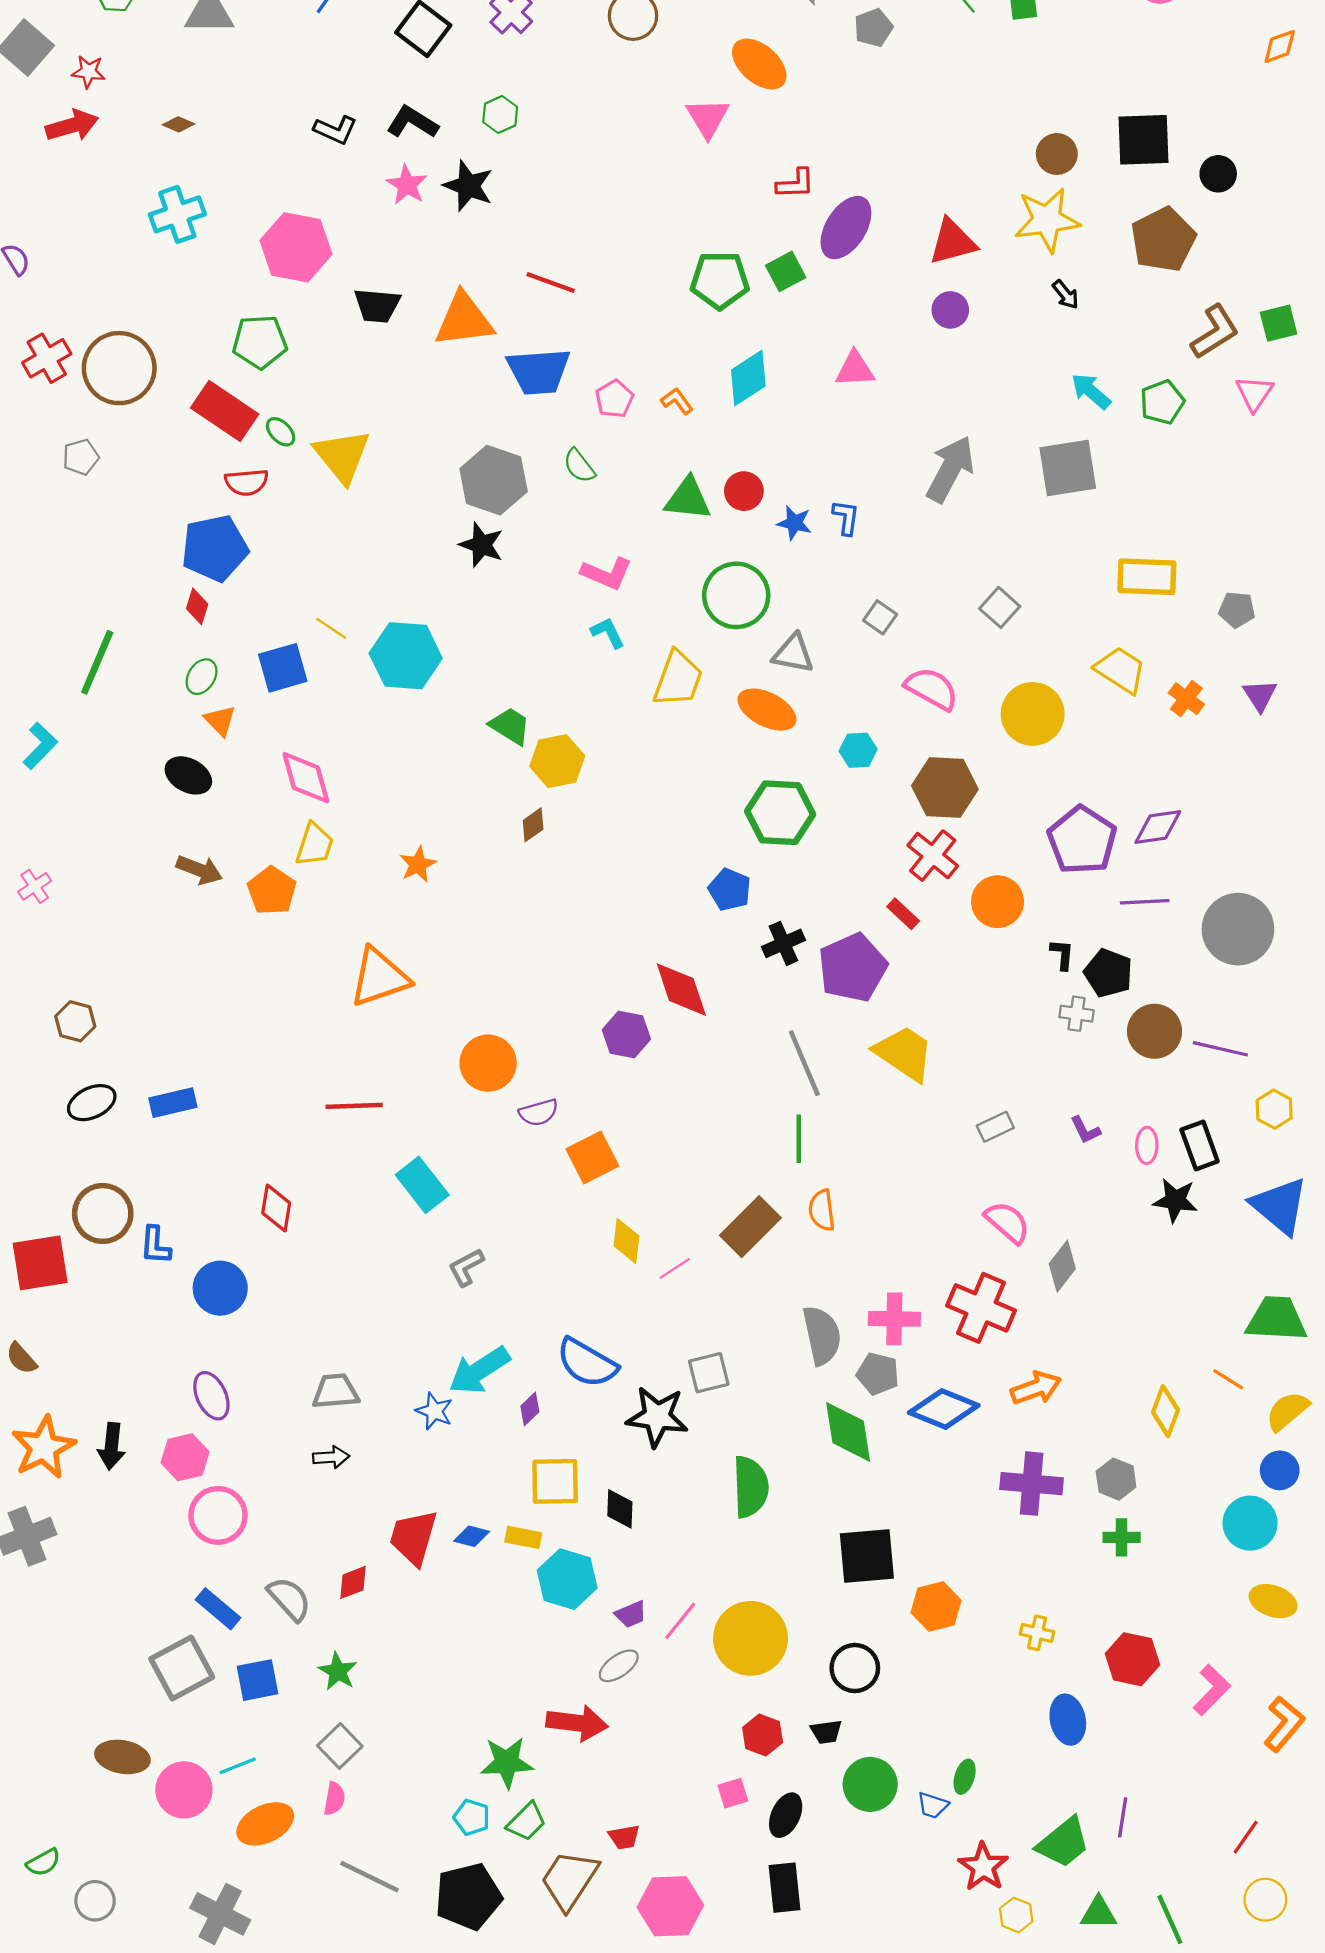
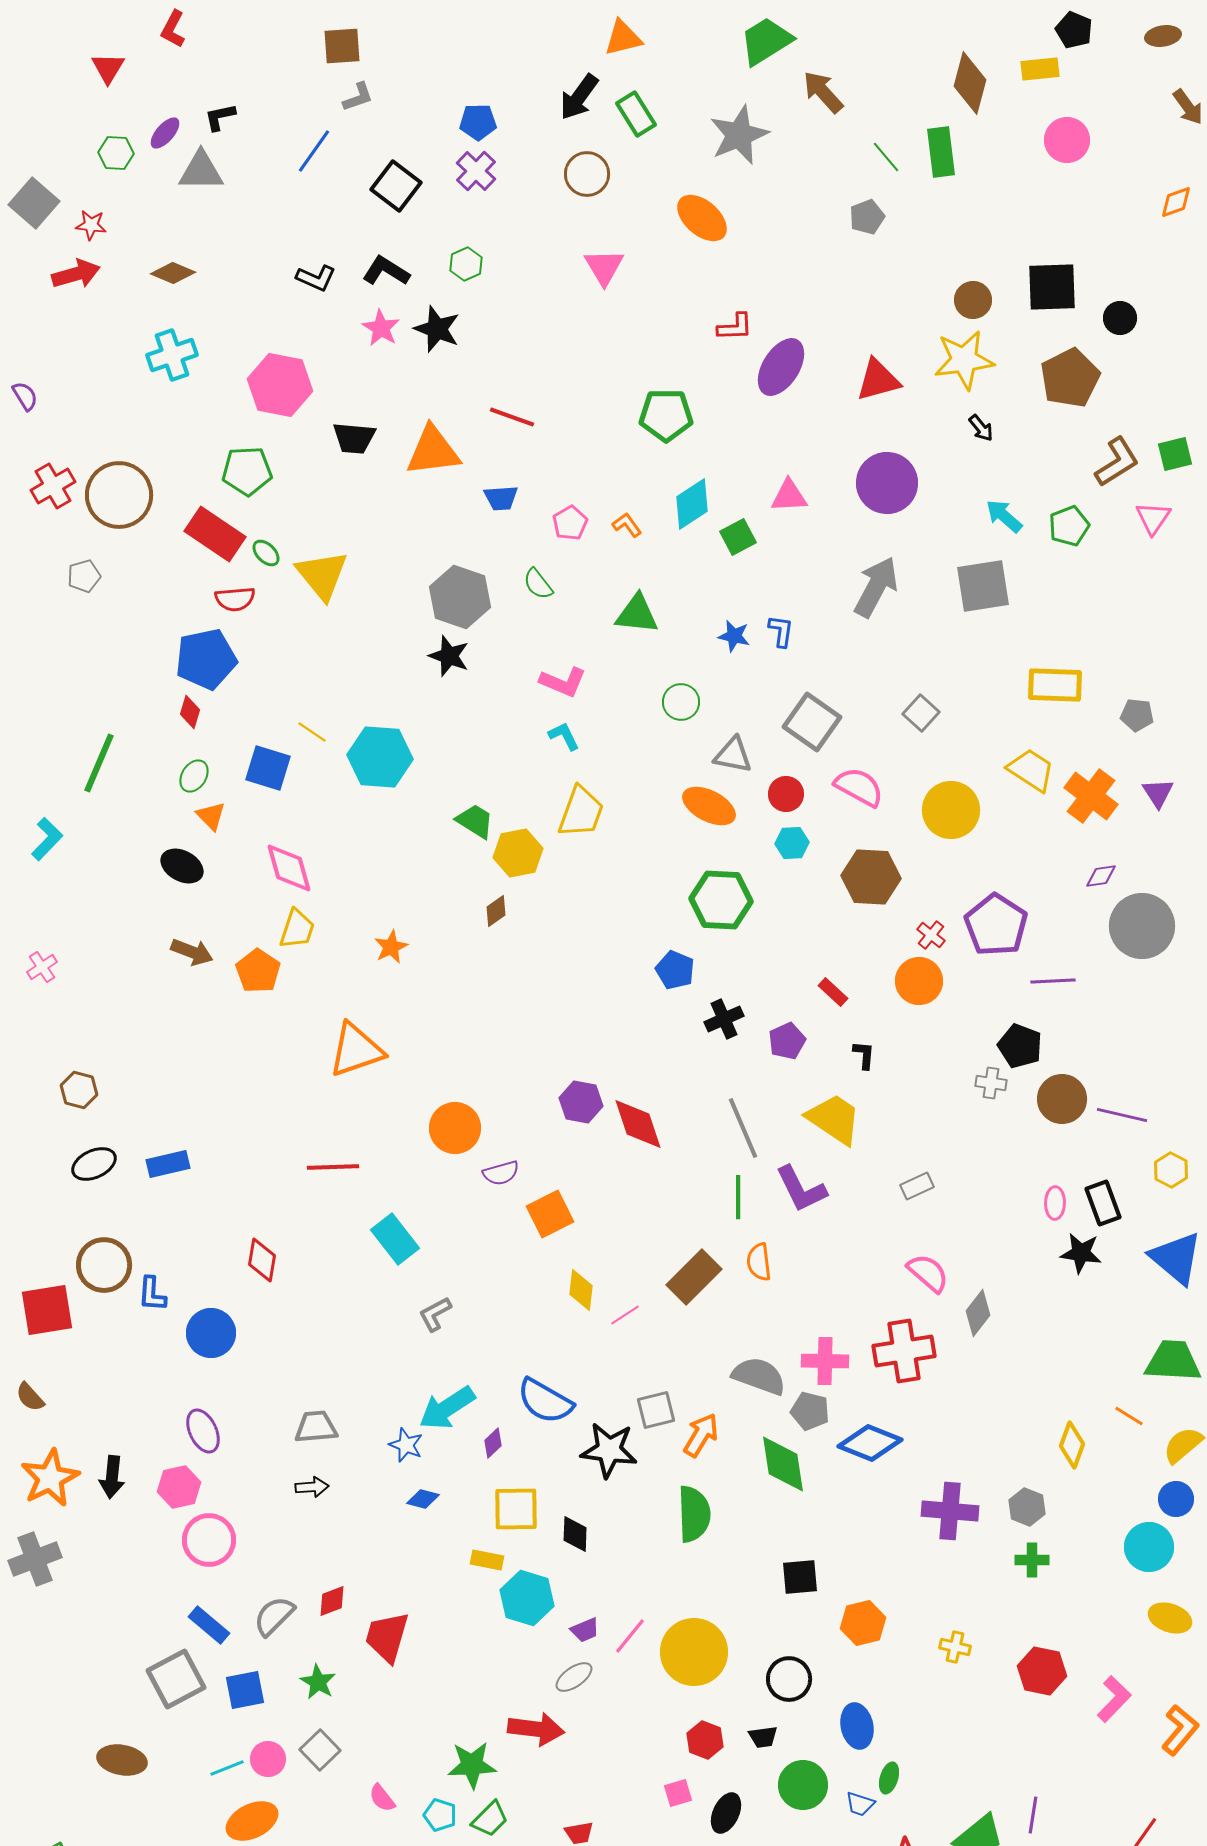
gray pentagon: (873, 28) -> (867, 217), moved
pink triangle: (708, 118) -> (604, 267), moved
brown diamond: (178, 124) -> (173, 273), size x1.5
green square: (786, 271) -> (738, 537), moved
purple circle: (950, 310) -> (887, 483), moved, size x1.8
blue trapezoid: (539, 371) -> (501, 498), size x0.6
red circle: (744, 491) -> (786, 794), moved
green circle: (736, 595) -> (681, 702), size x0.6
gray square: (880, 617) -> (812, 722), size x1.8
blue square: (283, 668) -> (268, 768), turned 33
yellow trapezoid: (678, 679) -> (581, 812), moved
orange cross: (1186, 699) -> (1091, 796), size x1.6
purple diamond: (1158, 827) -> (1101, 876), moved, size x0.7
red cross: (933, 856) -> (931, 935), moved, size x0.6
gray circle: (1238, 929) -> (1142, 926), moved
black L-shape: (1062, 954) -> (864, 1055), moved
purple pentagon: (853, 968) -> (787, 1041), size x0.6
red diamond: (681, 990) -> (638, 1124), moved
purple L-shape: (1085, 1130) -> (801, 1189), moved, size x1.8
red cross: (981, 1308) -> (904, 1351), turned -32
gray semicircle: (822, 1335) -> (759, 1376), turned -58
orange arrow: (1036, 1388) -> (701, 1435), moved, turned -39
blue diamond: (472, 1536) -> (423, 1499), moved
red trapezoid: (413, 1537) -> (387, 1637), moved
black square: (867, 1556) -> (800, 1577), size x0.7
gray semicircle: (289, 1599) -> (274, 1616), turned -93
blue ellipse: (1068, 1720) -> (857, 1726), moved
pink circle: (184, 1790) -> (268, 1759), moved, size x0.7
pink semicircle: (334, 1799) -> (382, 1798), moved, turned 132

